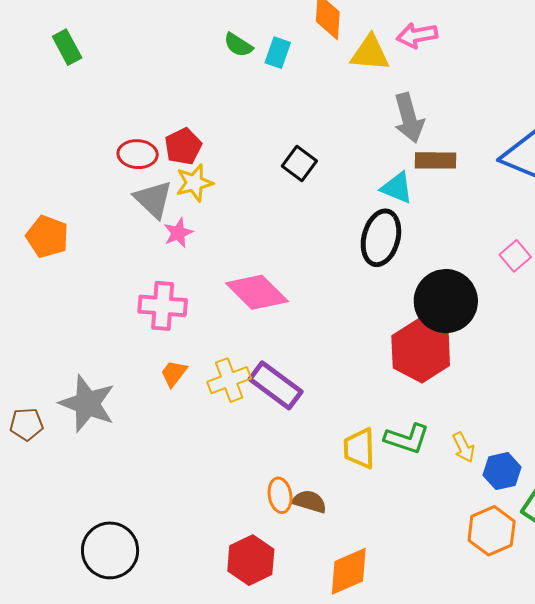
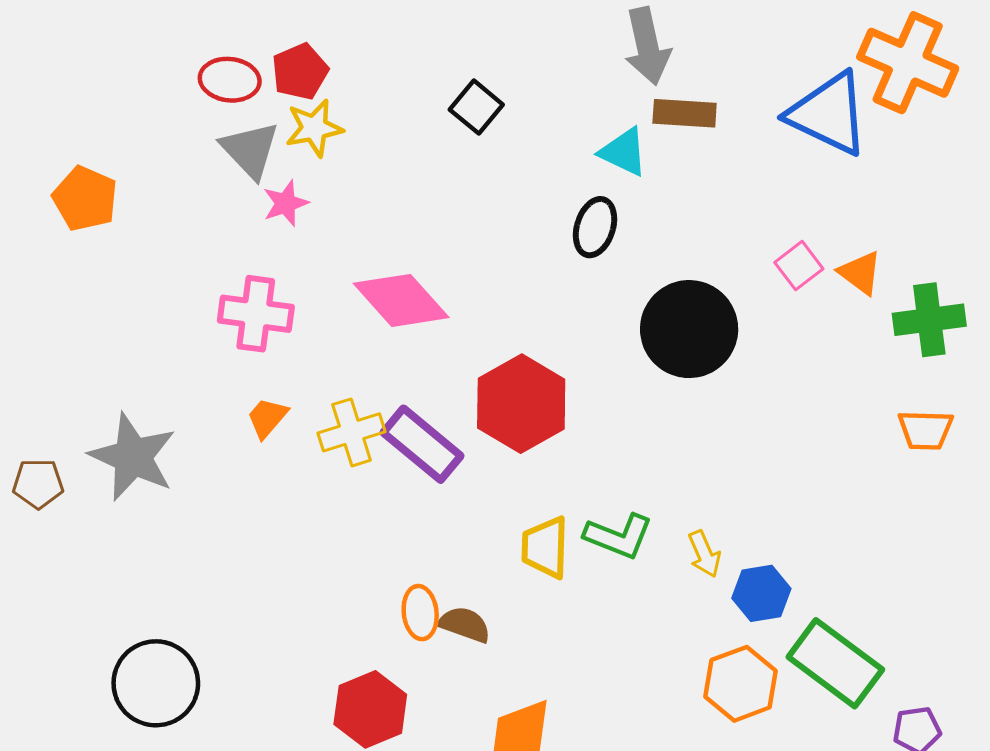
black ellipse: (381, 238) -> (595, 227), size x0.7
red hexagon: (421, 351) -> (521, 404), moved

